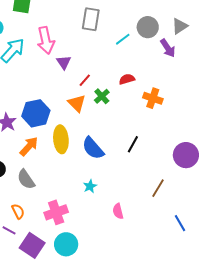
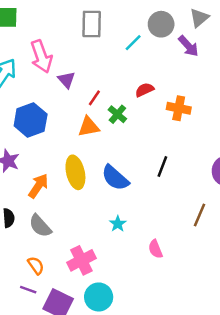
orange triangle: (77, 103) -> (89, 127), turned -48
blue hexagon: (36, 113) -> (31, 120), moved

